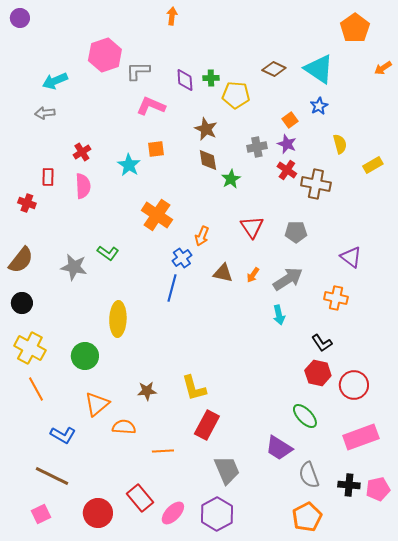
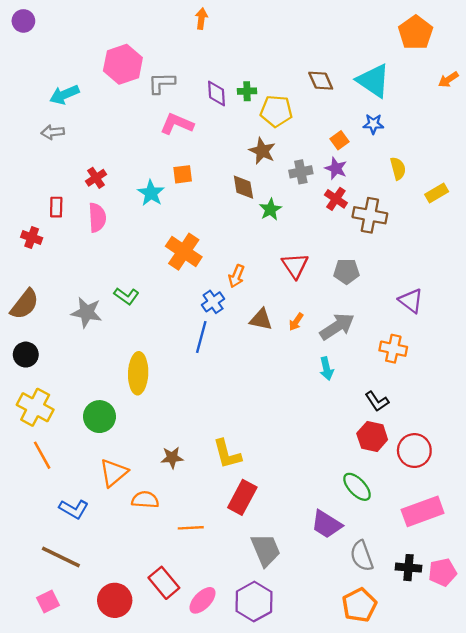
brown diamond: (274, 69) -> (321, 81), turned 40
blue star: (319, 106) -> (373, 124), turned 30
brown star: (206, 129) -> (262, 151), moved

